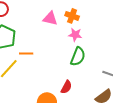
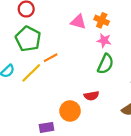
orange line: (26, 54) -> (51, 58), turned -32
red semicircle: (66, 87) -> (91, 96), turned 48

